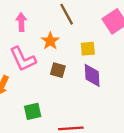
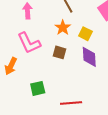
orange star: (50, 41) -> (63, 28), moved
yellow square: (88, 49) -> (85, 34), turned 32

